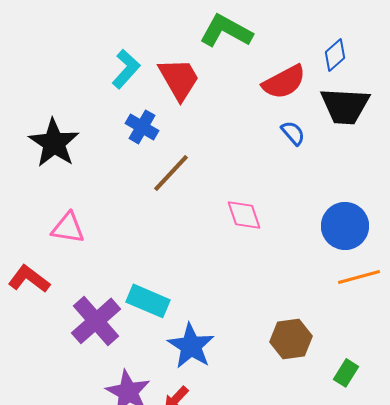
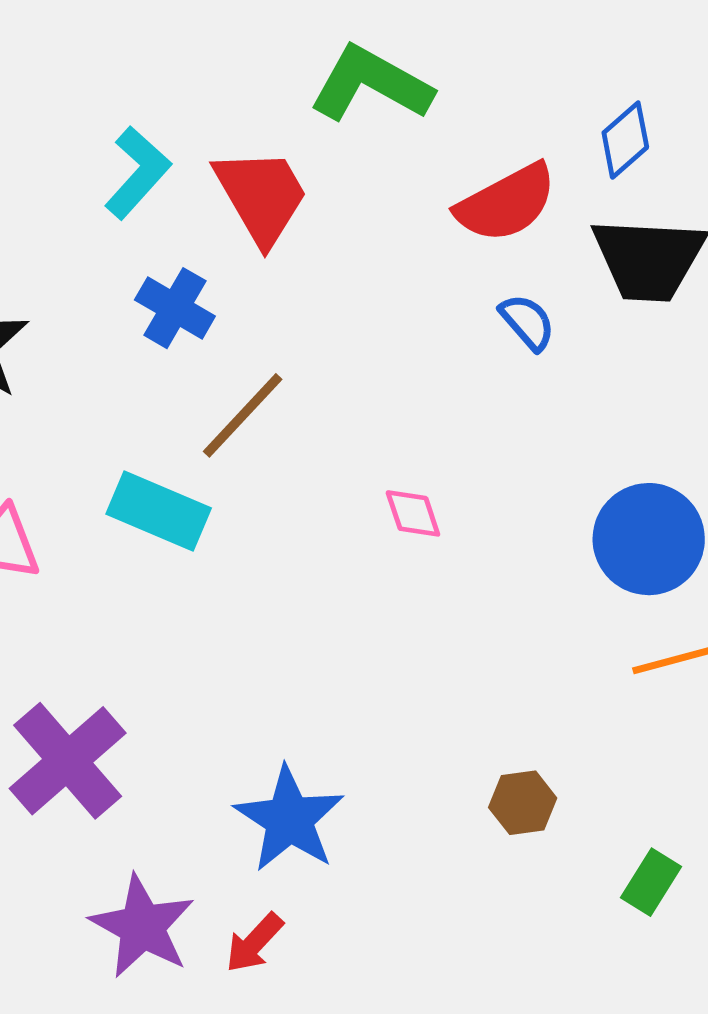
pink diamond: (244, 215) -> (413, 513), size x0.7
cyan rectangle: (148, 301) -> (159, 511), moved
brown hexagon: (291, 339) -> (523, 803), size x0.7

